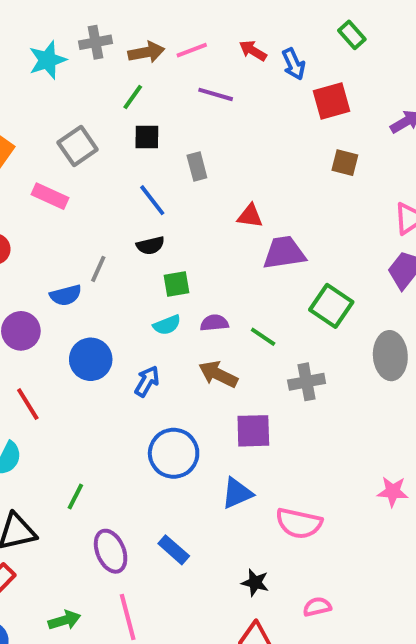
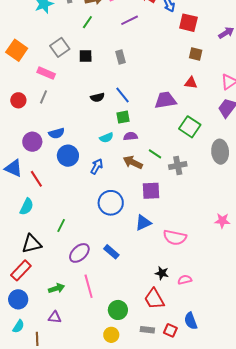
purple line: (216, 94) -> (130, 20), turned -42
red square: (332, 101) -> (188, 23), turned 30
black square: (147, 137) -> (86, 56), moved
blue line: (152, 200) -> (123, 95), moved
red triangle: (250, 216) -> (191, 83), moved
gray line: (98, 269) -> (43, 97), moved
green square: (176, 284) -> (123, 117), moved
blue semicircle: (66, 295) -> (57, 133), moved
green line: (263, 337) -> (155, 154), moved
purple ellipse: (111, 551) -> (79, 253), turned 70
black star: (255, 583) -> (162, 273), moved

